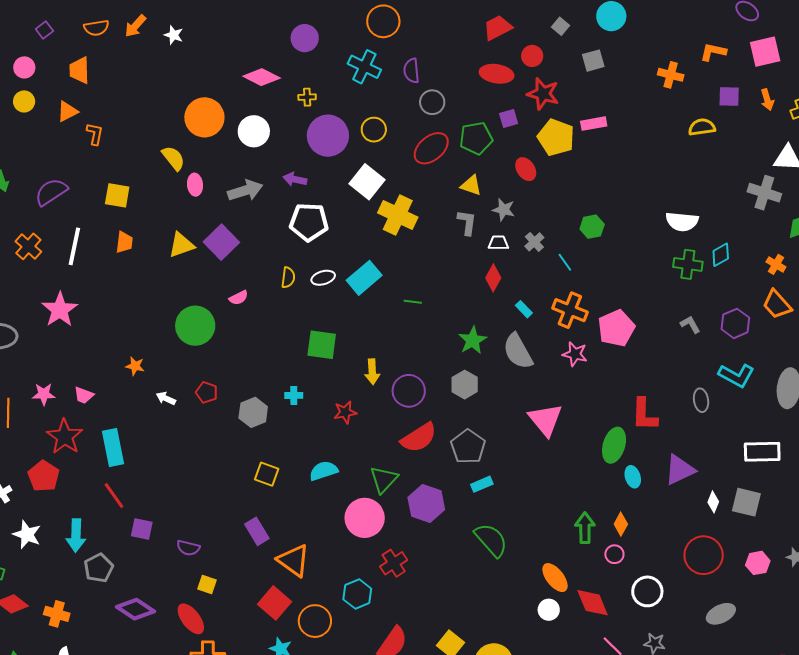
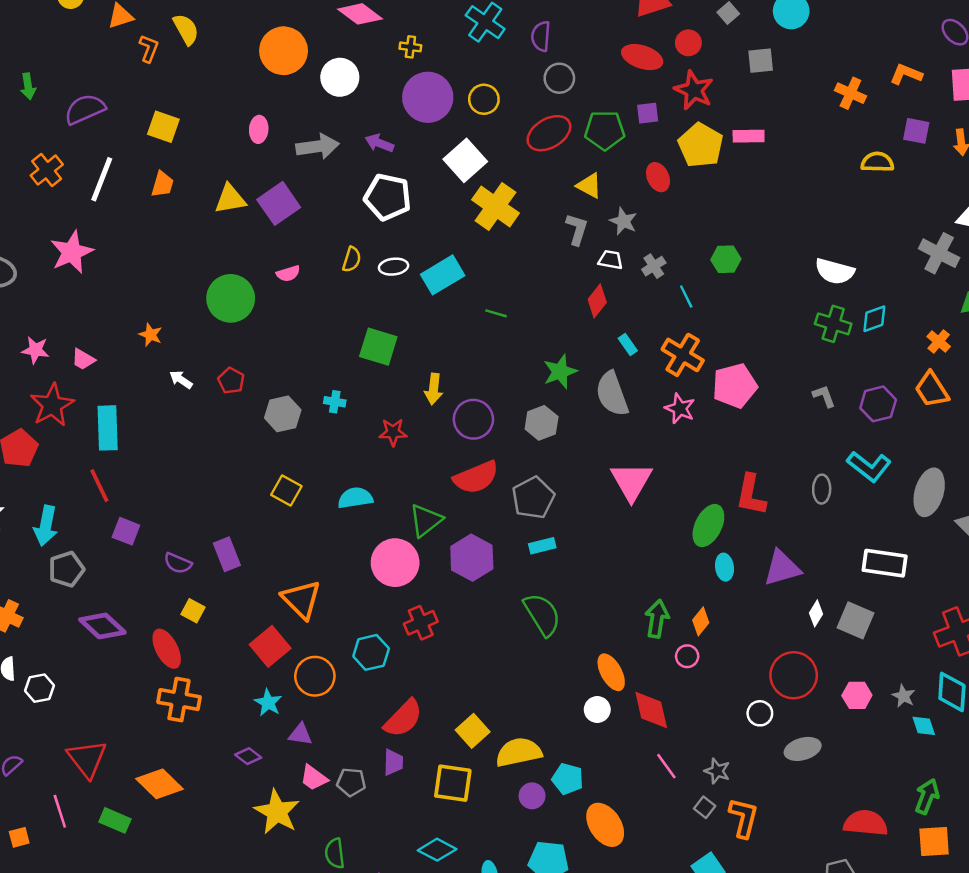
yellow semicircle: (173, 158) -> (186, 29), moved
purple rectangle: (257, 531) -> (227, 554), moved
white circle: (647, 591) -> (760, 713), moved, size x0.7

